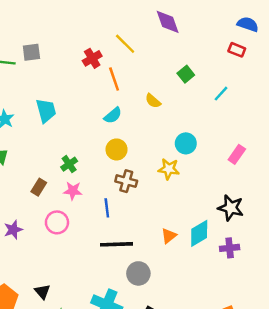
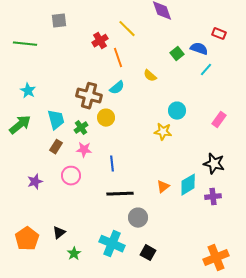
blue semicircle: (248, 24) -> (199, 49), moved
gray square: (31, 52) -> (59, 21), moved
cyan trapezoid: (46, 111) -> (56, 120), moved
yellow circle: (117, 149) -> (106, 118), moved
brown cross: (126, 181) -> (89, 96), moved, size x1.4
black triangle: (42, 292) -> (59, 233), turned 32

